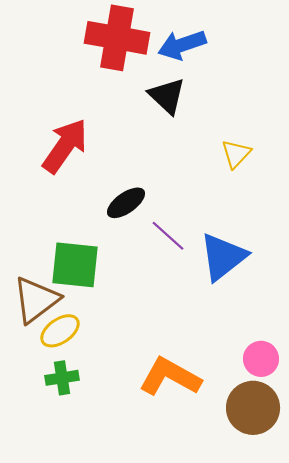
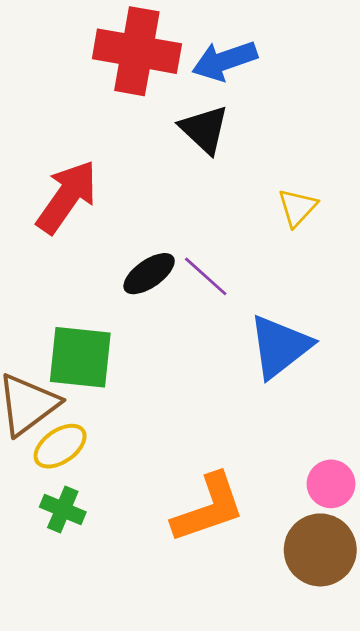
purple line: (168, 236) -> (206, 276), moved
orange L-shape: (170, 377) -> (208, 508), turned 132
green cross: (62, 378) -> (63, 510), turned 32

